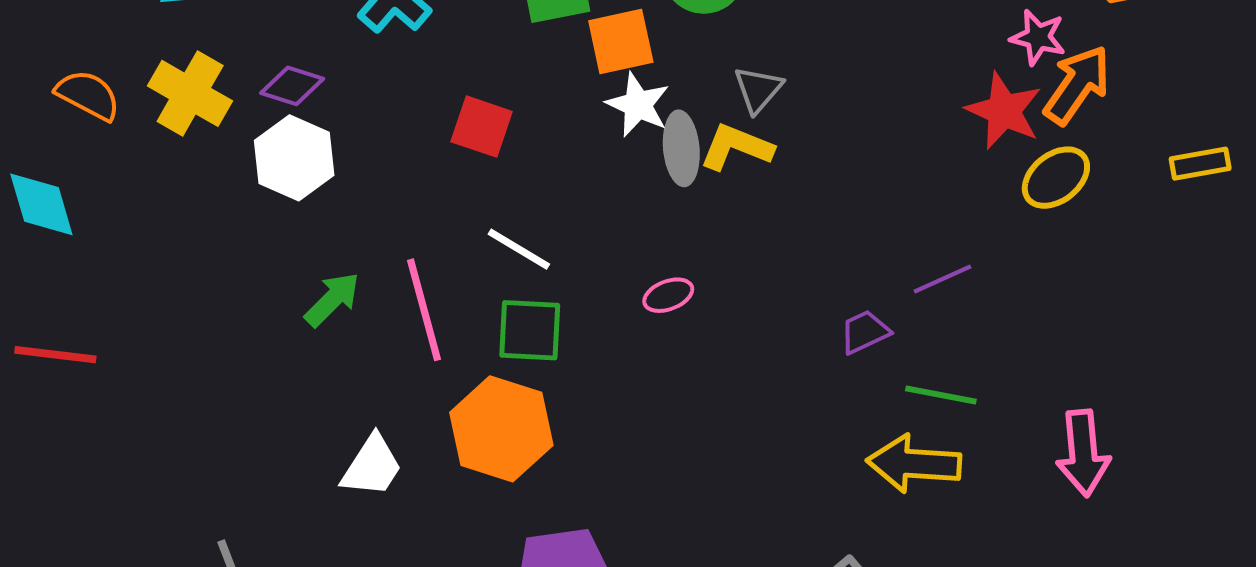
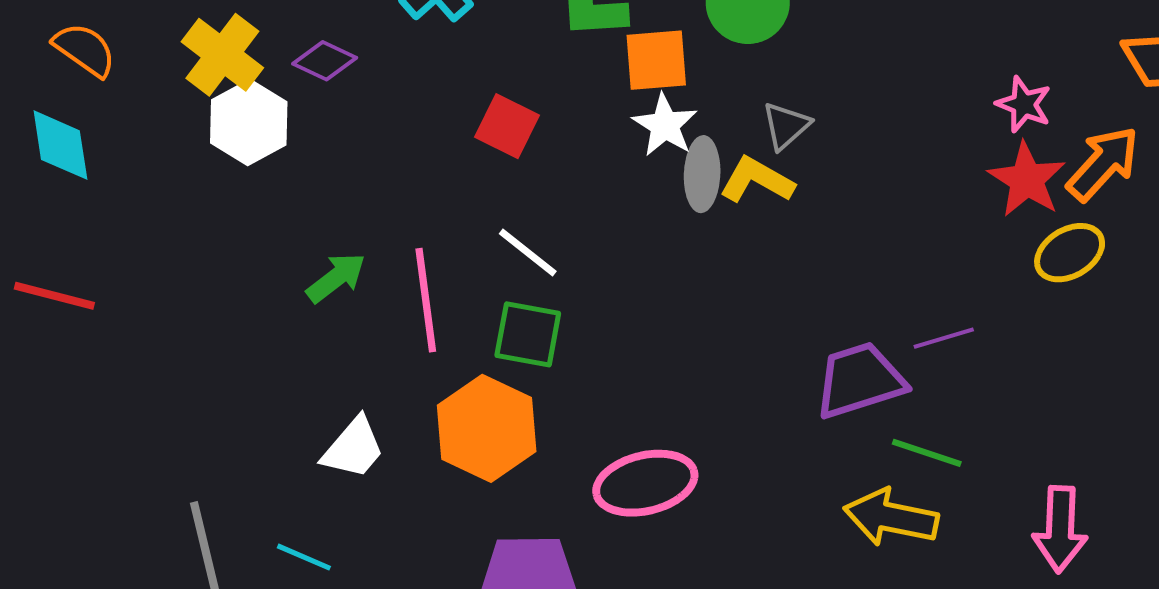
pink star: (1038, 37) -> (1024, 104), moved
orange semicircle: (88, 95) -> (85, 50), moved
white hexagon: (294, 158) -> (249, 122), moved
pink ellipse: (668, 295) -> (645, 483), moved, size x2.0
purple trapezoid: (865, 332) -> (860, 380), size x1.8

